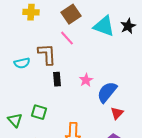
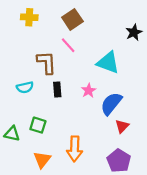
cyan triangle: (104, 26) -> (108, 63), moved
cyan semicircle: (22, 63) -> (25, 87), moved
green triangle: (15, 120) -> (12, 134), turned -35

